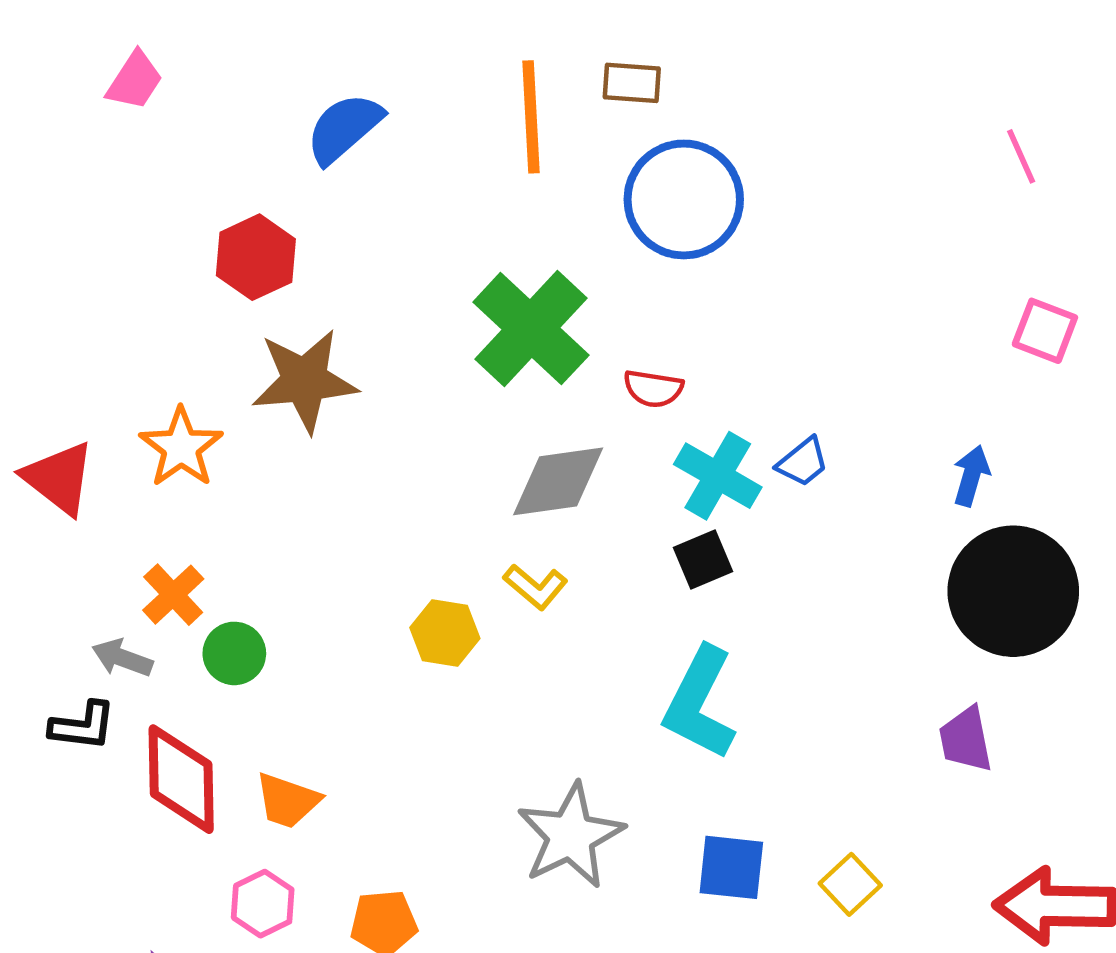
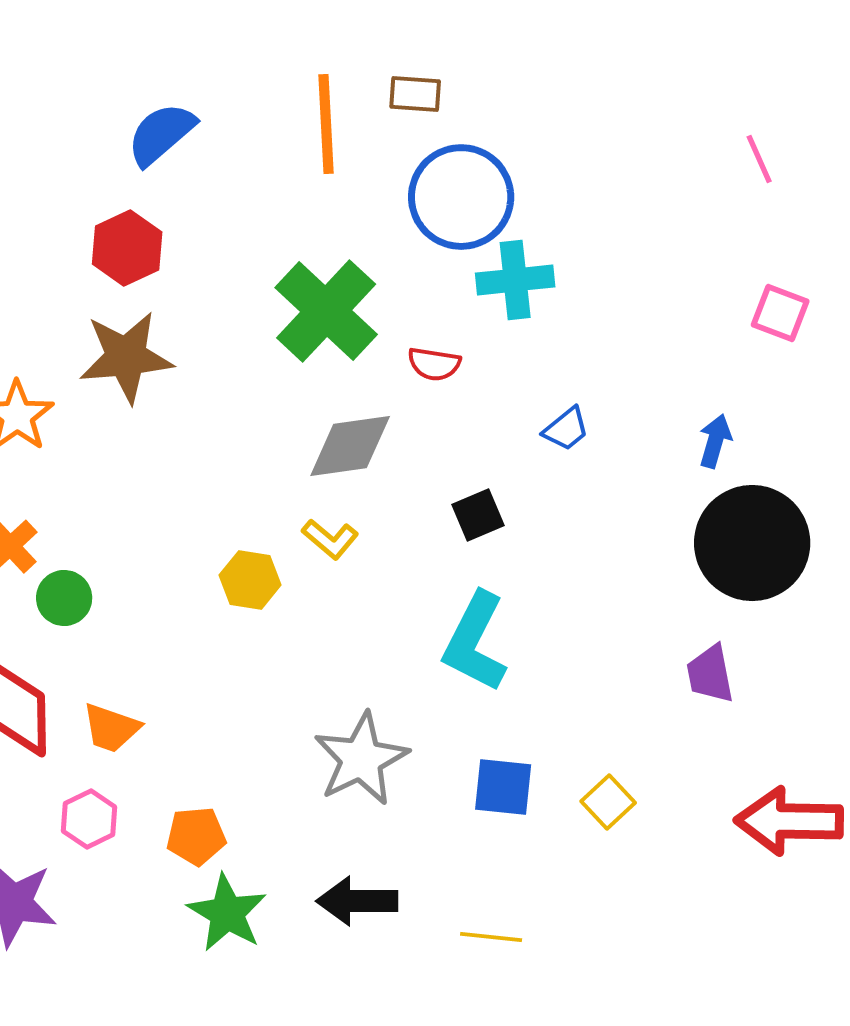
red hexagon: (256, 257) -> (127, 248), moved
cyan cross: (718, 476) -> (515, 280), moved, turned -36

